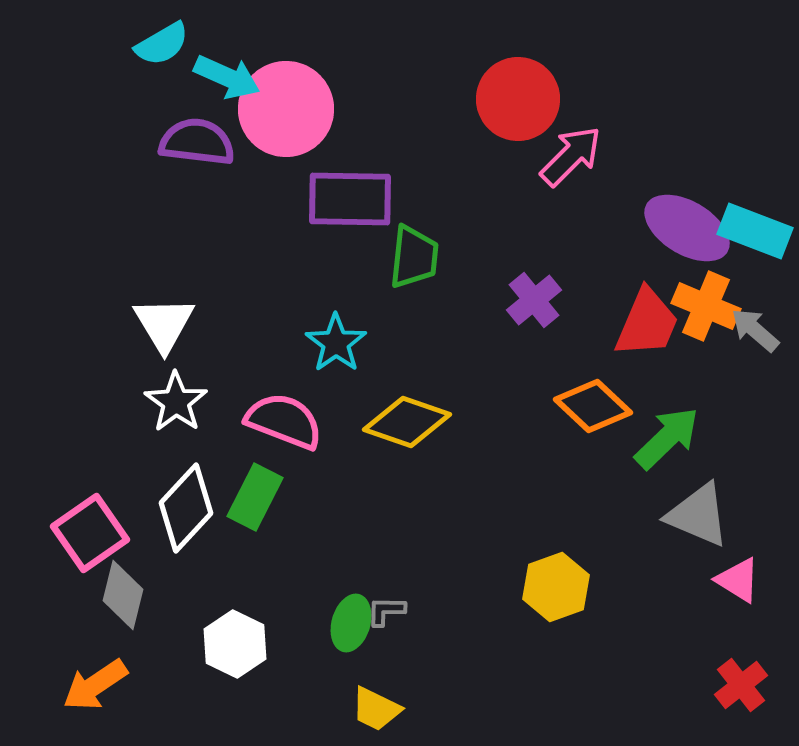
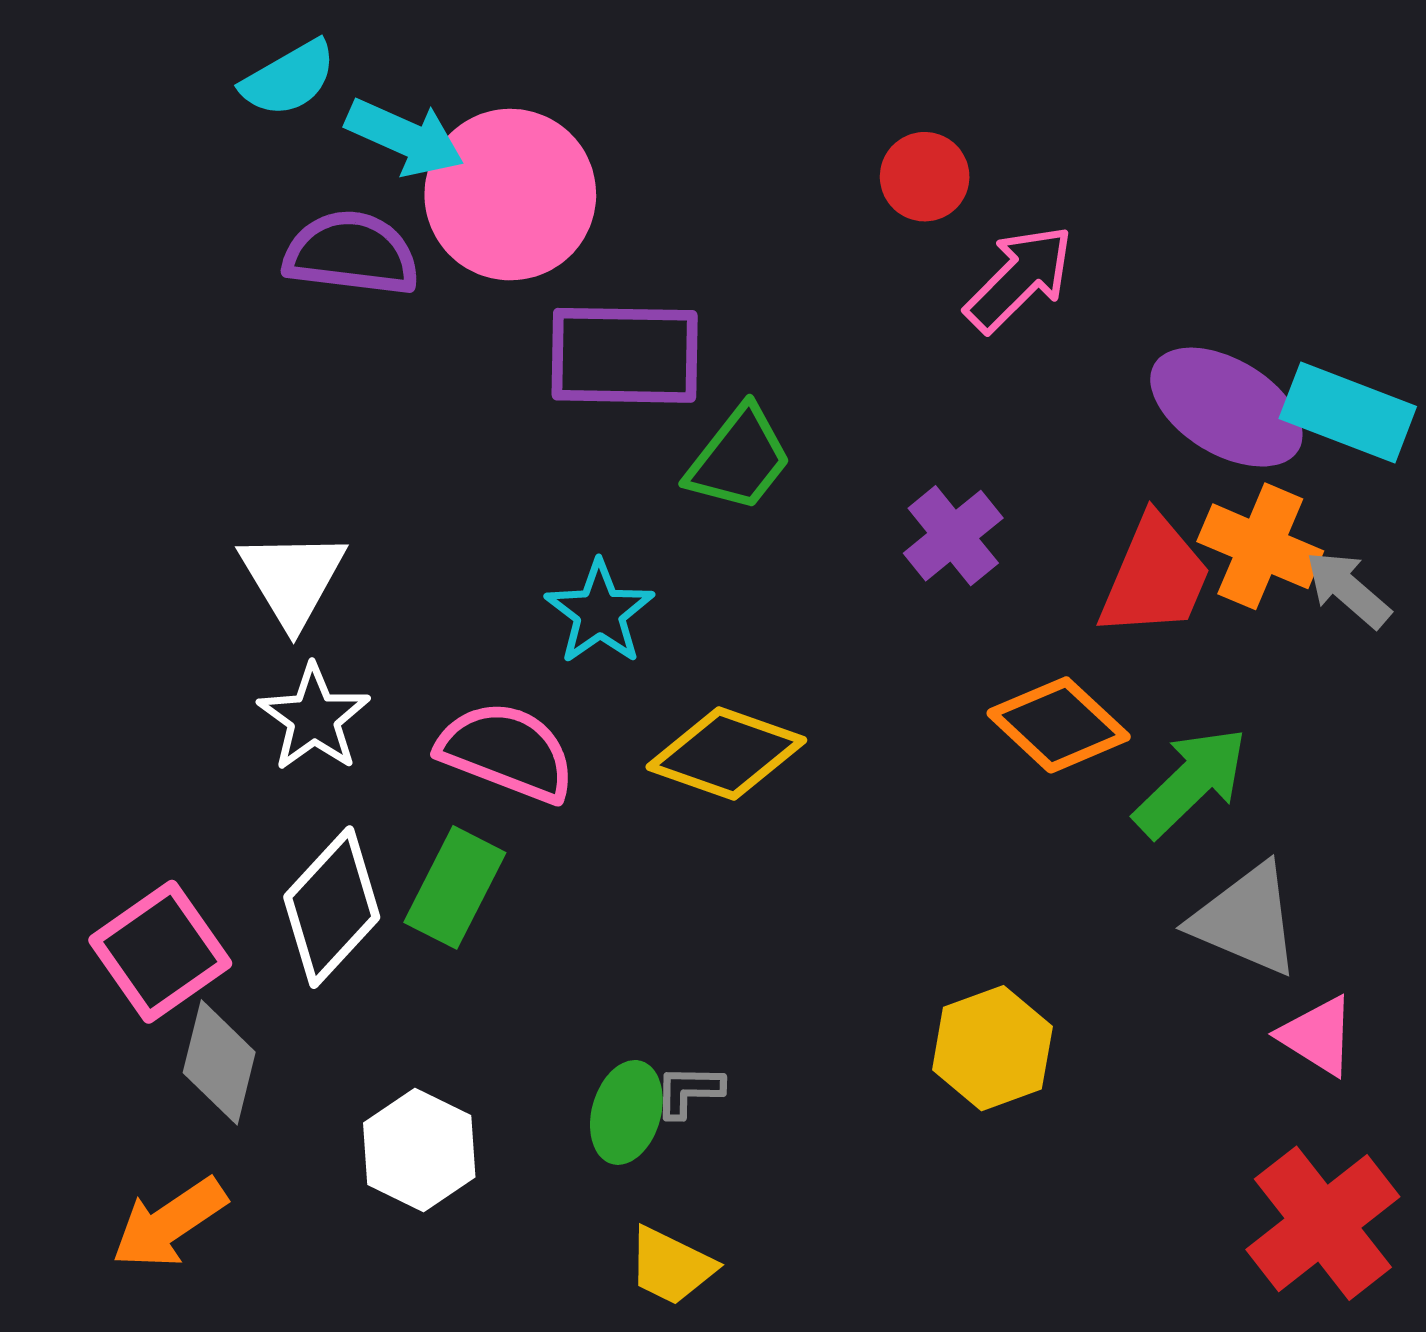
red circle: (518, 99) -> (925, 177), size x0.6
green trapezoid: (414, 257) -> (739, 459), turned 32
red cross: (741, 685) -> (1323, 1223), size x1.6

